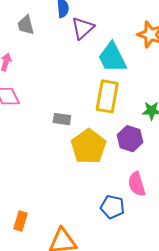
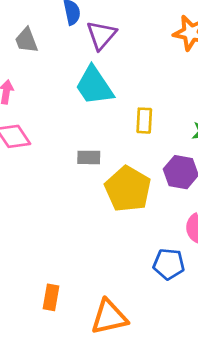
cyan trapezoid: (112, 58) -> (94, 86), moved
yellow rectangle: (107, 96) -> (144, 121), size x0.6

